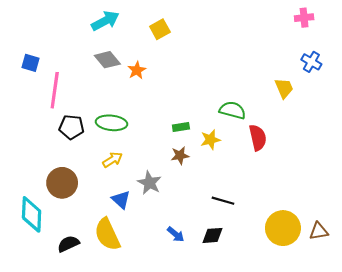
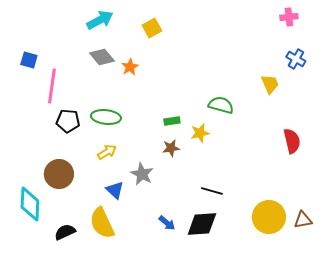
red semicircle: (258, 138) -> (292, 141), moved
black diamond: (213, 235) -> (202, 224), size x1.5

